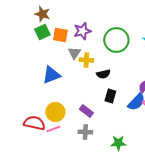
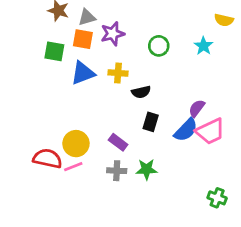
green square: (42, 32) -> (54, 51), moved, turned 35
green circle: (116, 40) -> (159, 46), size x0.6
gray triangle: (74, 53) -> (87, 17), moved, turned 40
blue triangle: (51, 75) -> (83, 73), moved
green star: (118, 143) -> (147, 169), moved

